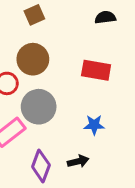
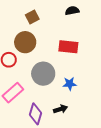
brown square: (34, 15) -> (32, 17), moved
gray circle: (39, 107) -> (43, 74), moved

